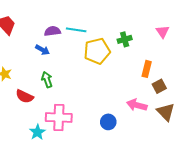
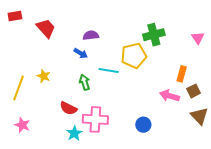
cyan line: (76, 30) -> (109, 70), moved
green cross: (125, 39) -> (154, 35), moved, size x1.5
red semicircle: (25, 96) -> (68, 108), moved
pink arrow: (137, 105) -> (169, 96), moved

